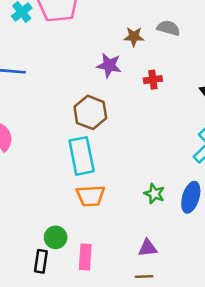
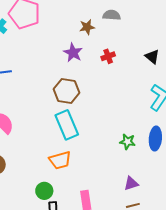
purple star: (109, 65) -> (73, 53), turned 30
orange trapezoid: (91, 196) -> (60, 160), moved
green circle: (56, 237) -> (44, 191), moved

